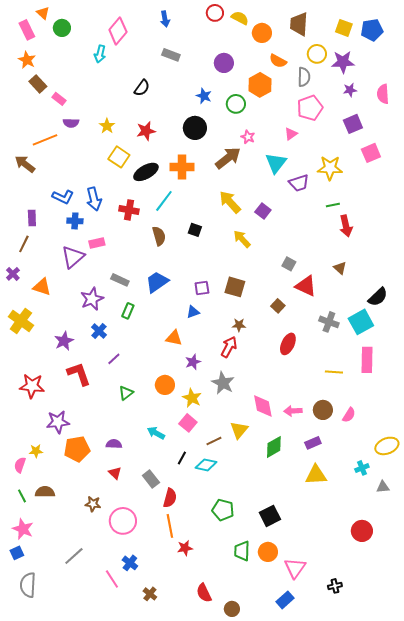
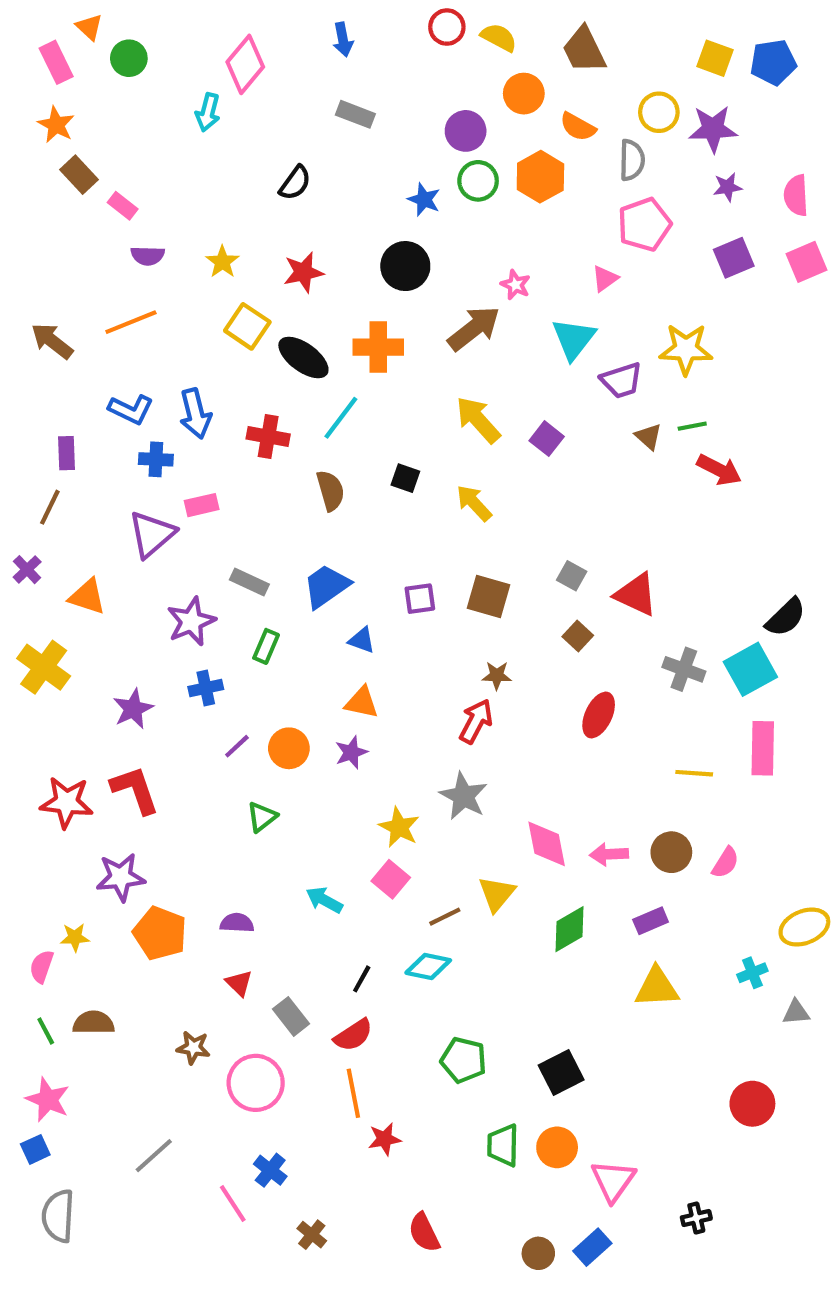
brown trapezoid: (299, 24) -> (584, 50), moved, turned -30
orange circle: (262, 33) -> (524, 94), moved
green circle: (236, 104) -> (478, 181), moved
orange line: (45, 140) -> (131, 322), moved
pink square: (371, 153) -> (806, 262), moved
black ellipse: (146, 172) -> (303, 358), turned 65
red arrow: (346, 226) -> (719, 470), turned -50
yellow arrow: (242, 239) -> (474, 503), moved
gray square: (289, 264) -> (572, 576), moved
brown triangle: (340, 268) -> (648, 436), moved
blue triangle: (193, 312) -> (362, 640), moved, turned 40
blue cross: (99, 331) -> (206, 688), turned 35
purple star: (193, 362) -> (351, 752), moved
red L-shape: (79, 374) -> (135, 790), moved
orange circle: (165, 385) -> (289, 748), moved
orange pentagon: (77, 449) -> (160, 933), turned 30
black line: (182, 458) -> (362, 979), moved
gray rectangle: (151, 479) -> (291, 1016), moved
red semicircle: (170, 498) -> (353, 1035), turned 42
brown circle: (232, 609) -> (538, 1253), moved

